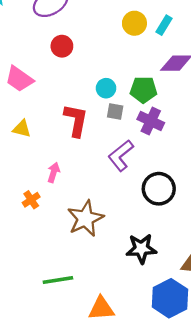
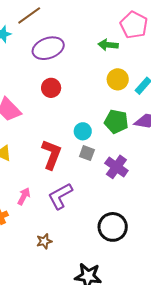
green pentagon: (144, 90) -> (116, 122), moved
purple L-shape: (121, 155) -> (60, 196), moved
brown star: (85, 219) -> (44, 241), size x0.5

